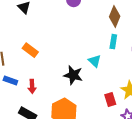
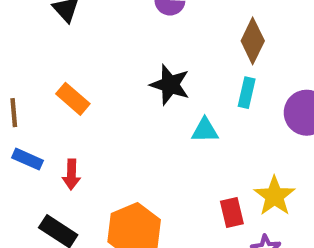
cyan triangle: (95, 61) -> (205, 130), turned -48
black star: (73, 75) -> (170, 85), moved

